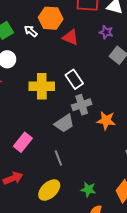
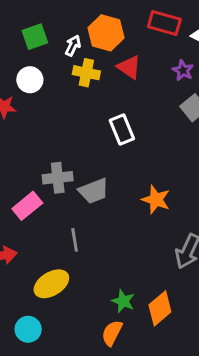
white arrow: (31, 31) -> (73, 46), turned 64
yellow cross: (42, 86) -> (86, 73), moved, size x0.7
gray cross: (82, 105) -> (58, 178), moved
green star: (88, 189) -> (123, 301), moved

